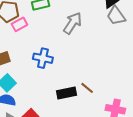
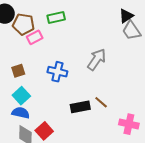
gray arrow: (73, 23) -> (97, 59), moved

